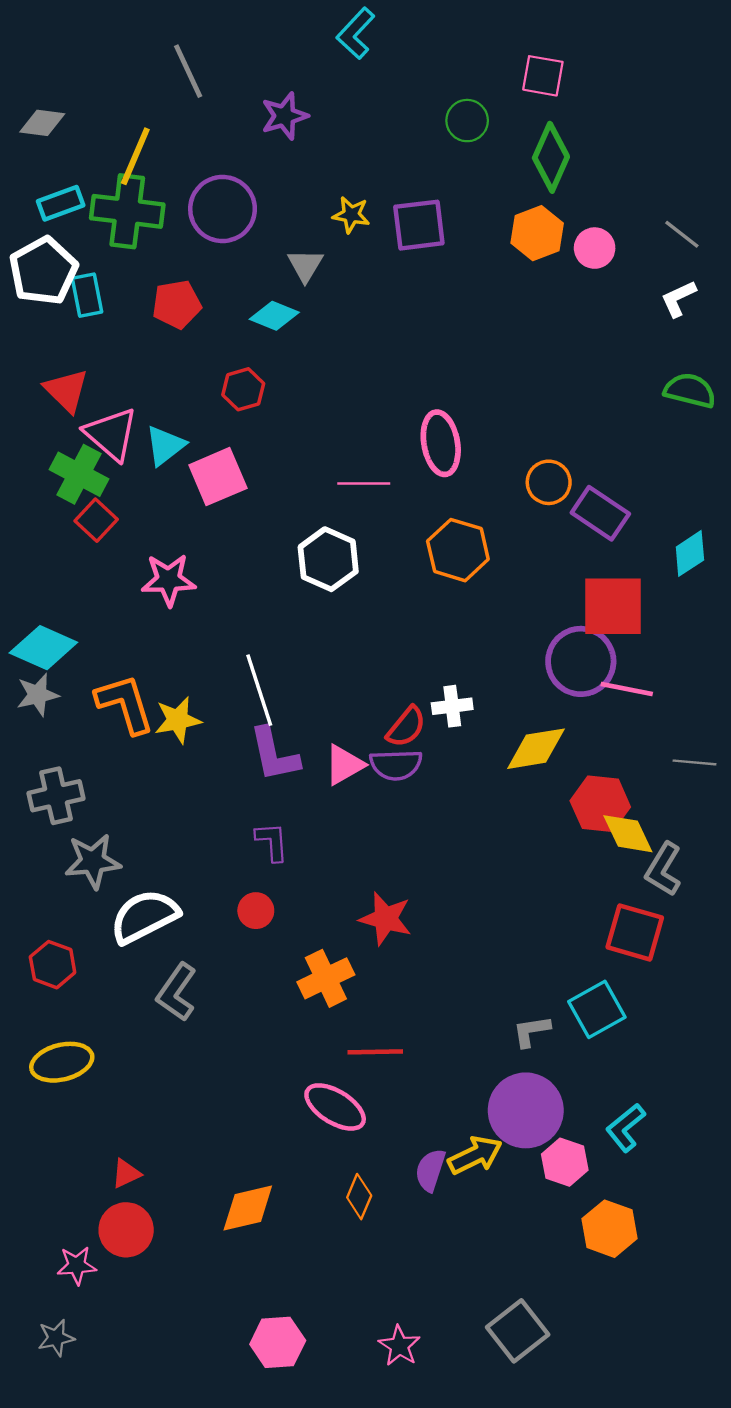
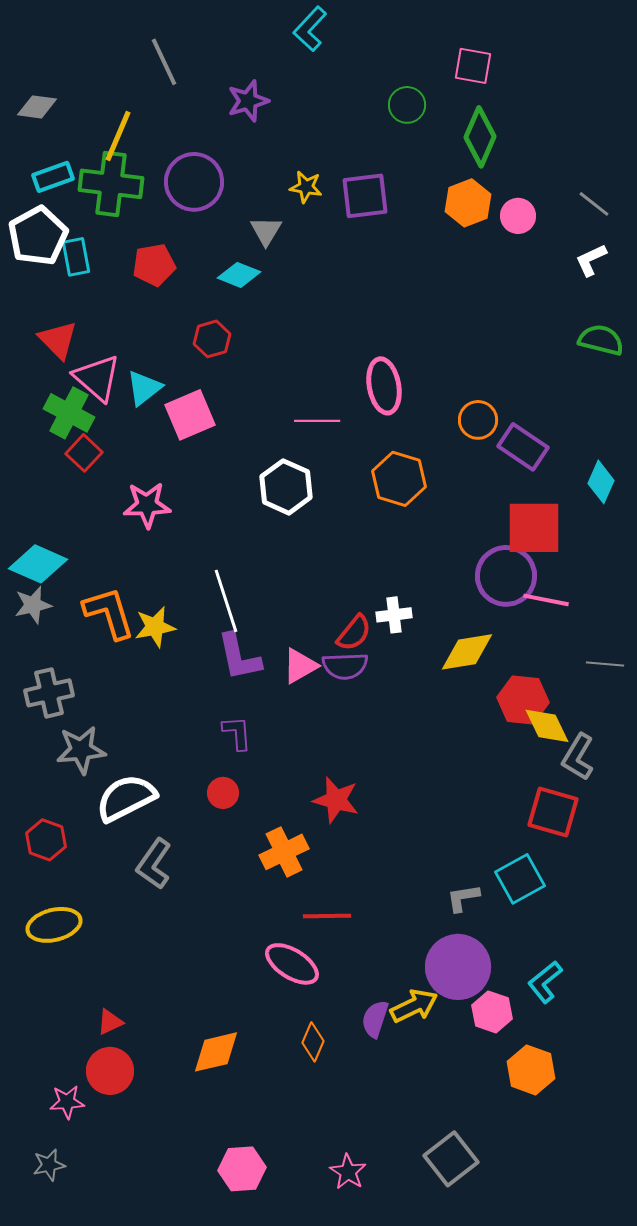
cyan diamond: (690, 553) -> (601, 482), turned -33

